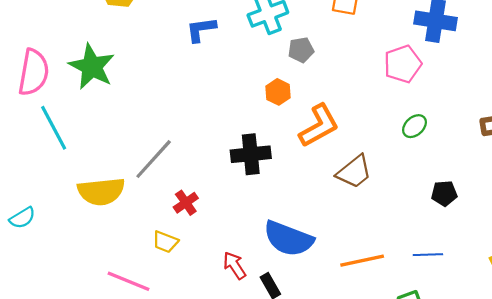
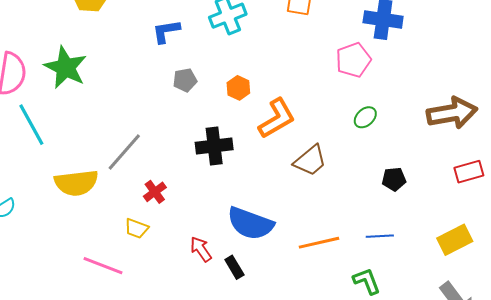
gray pentagon: (301, 50) -> (185, 80), moved

